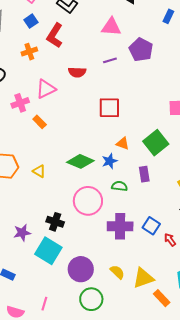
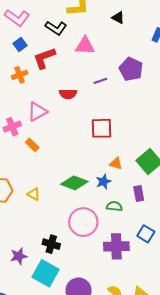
pink triangle: (111, 27) -> (85, 46), moved
red L-shape: (55, 35) -> (44, 58), turned 40
blue square: (151, 226) -> (146, 234), moved

